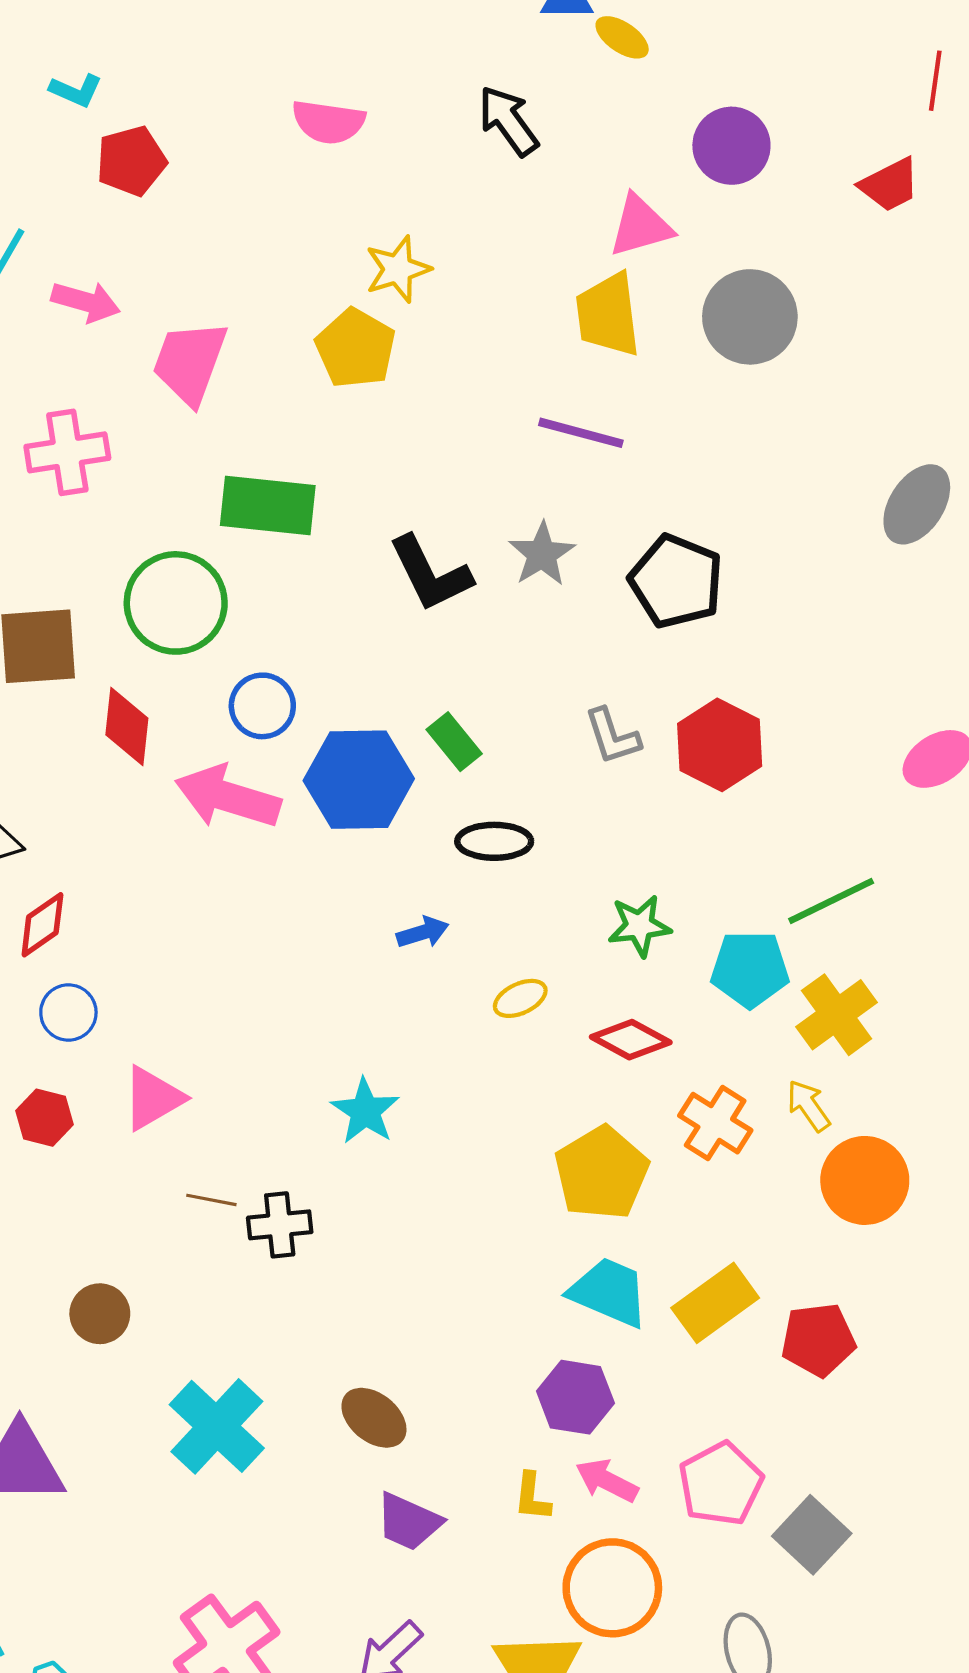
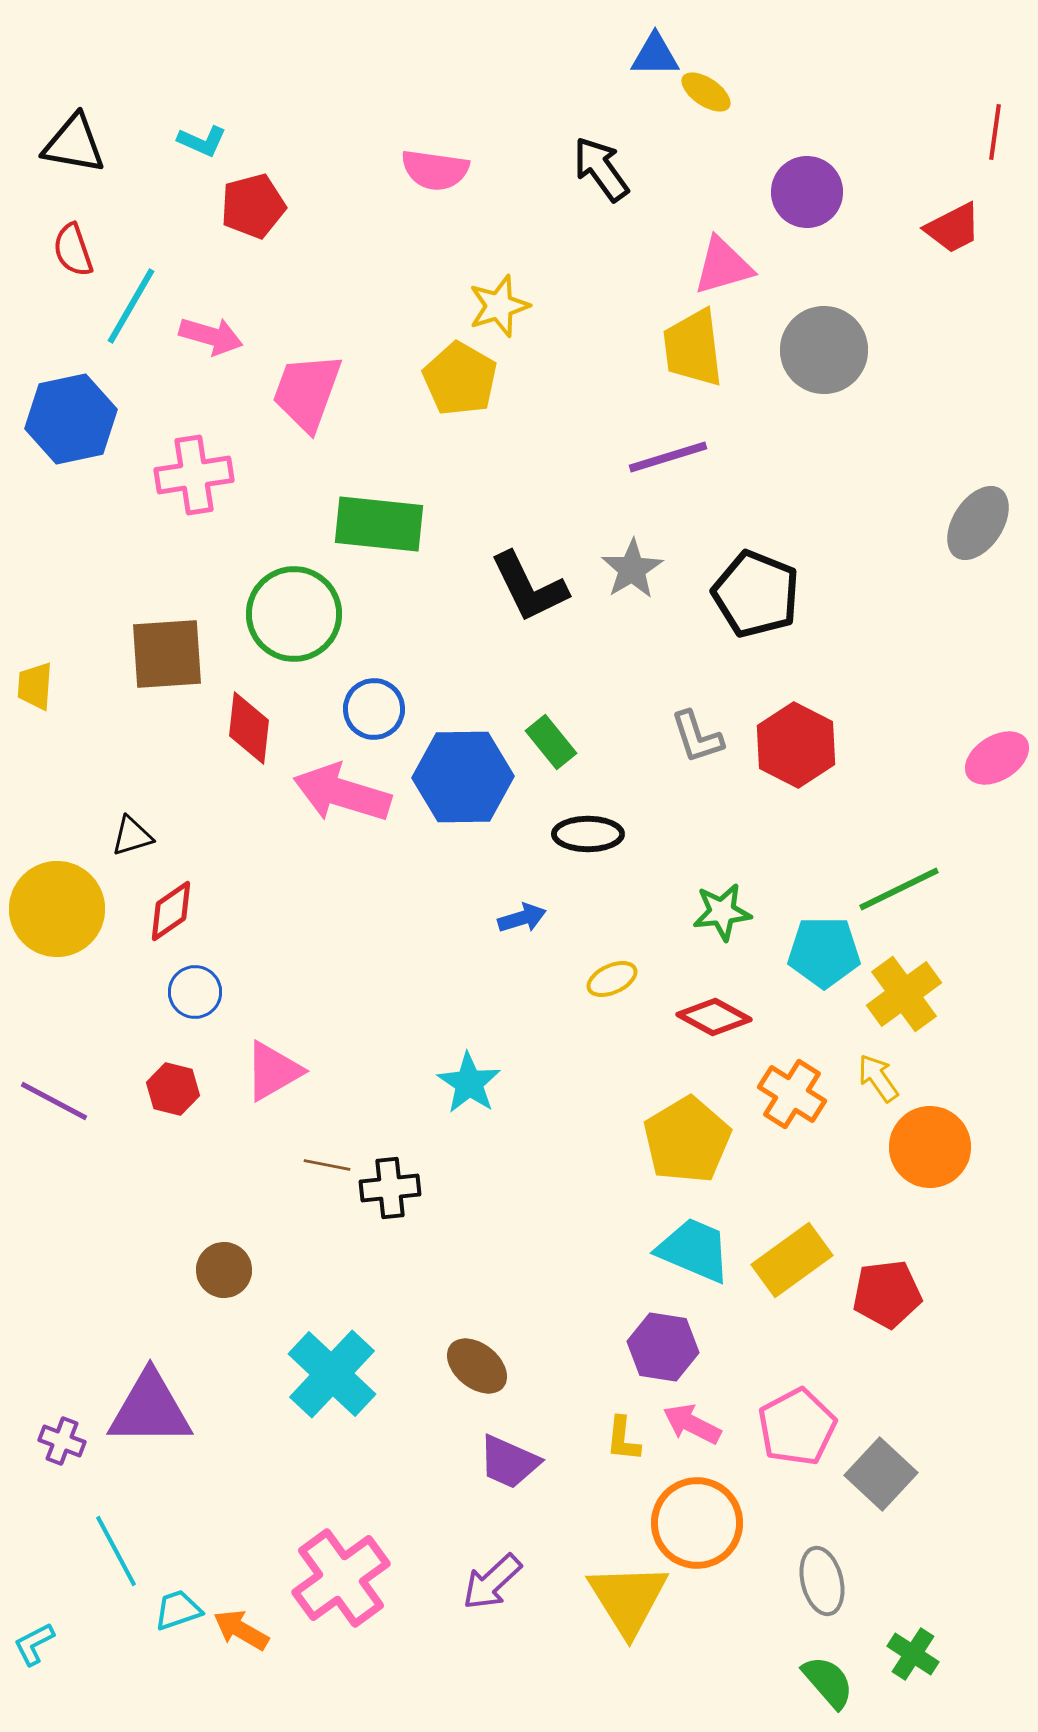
purple line: (581, 433) -> (668, 457), turned -32

